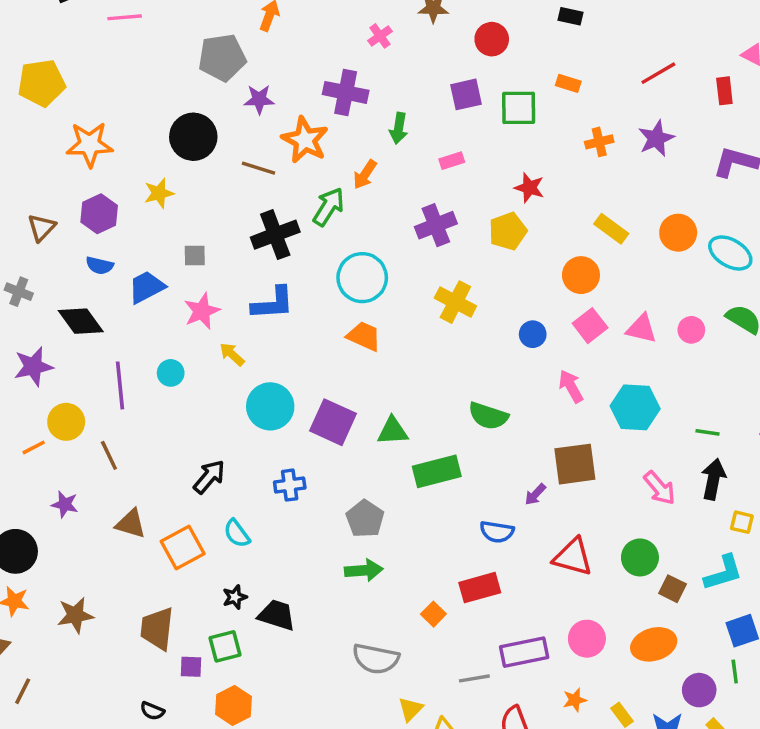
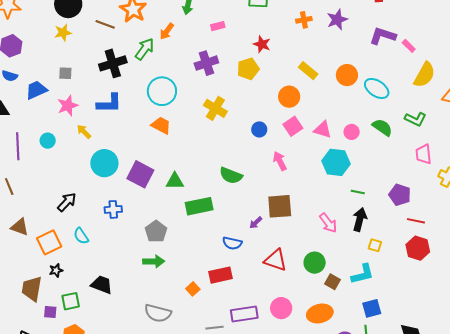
yellow star: (159, 193) -> (63, 33), moved
cyan hexagon: (635, 407) -> (336, 162), moved
black star: (235, 597) -> (56, 270), moved

